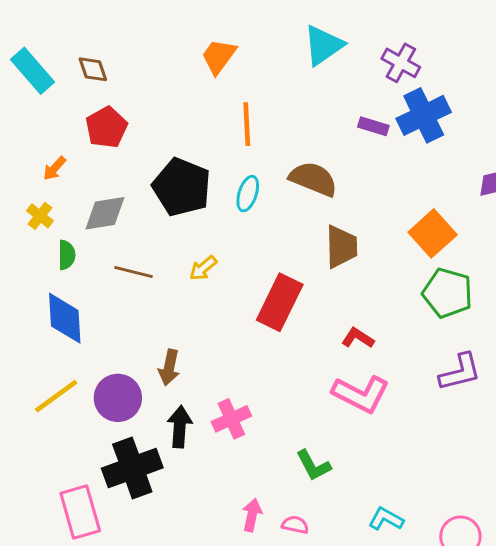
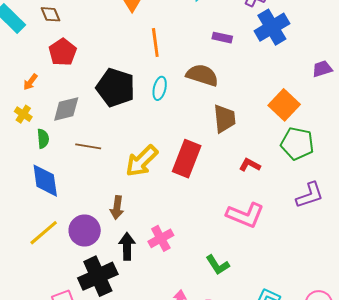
purple rectangle: (373, 126) -> (222, 38), moved
yellow arrow: (203, 268) -> (142, 161), moved, size x1.8
red L-shape: (358, 338) -> (250, 165), moved

